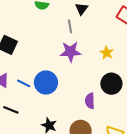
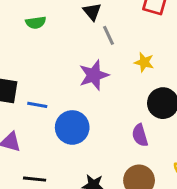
gray line: (70, 26) -> (109, 35), moved
blue line: (24, 83) -> (37, 105), moved

